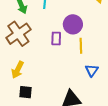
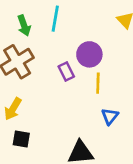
purple rectangle: (56, 39) -> (66, 71), turned -32

